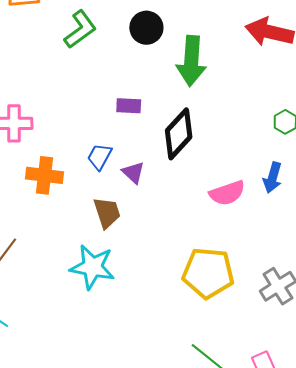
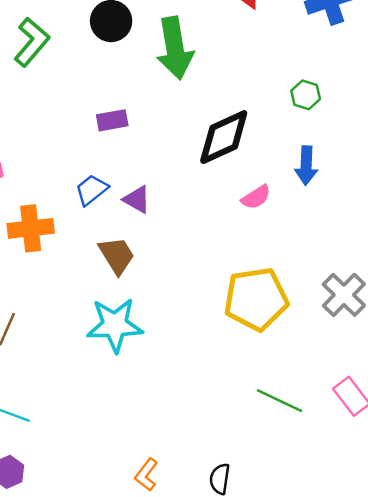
black diamond: (179, 134) -> (224, 137), moved, turned 36
blue trapezoid: (100, 157) -> (92, 190), turned 36
pink semicircle: (227, 193) -> (256, 197), size x0.7

